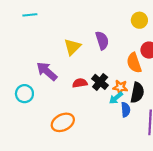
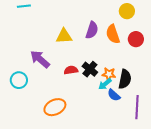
purple semicircle: (102, 40) -> (92, 30), turned 36
yellow triangle: (72, 47) -> (64, 36), turned 42
orange semicircle: (134, 63) -> (113, 34), moved
blue semicircle: (126, 110) -> (114, 95), turned 136

